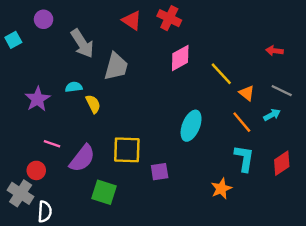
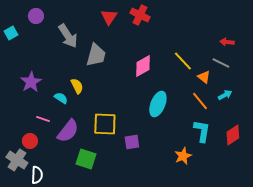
red triangle: (132, 21) -> (109, 17), turned 30
pink diamond: (180, 58) -> (143, 66), moved
cyan semicircle: (74, 87) -> (61, 98), moved, turned 40
gray line: (282, 91) -> (221, 63), moved

